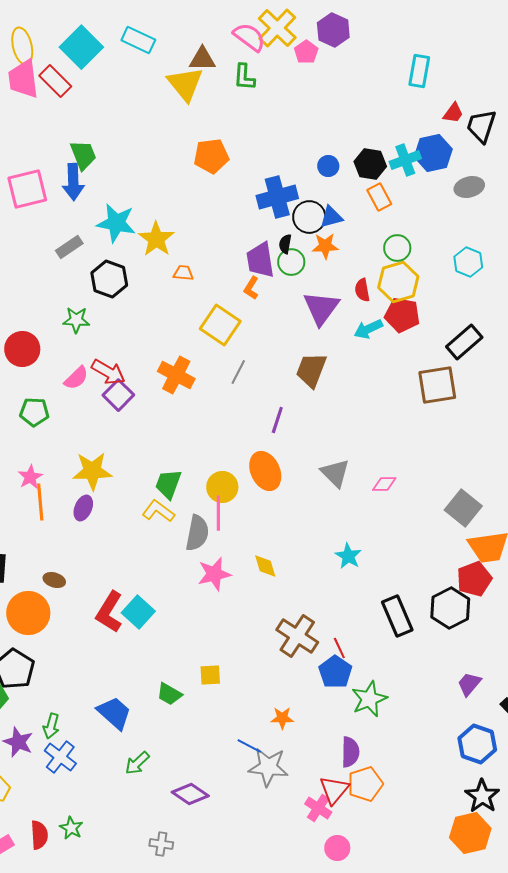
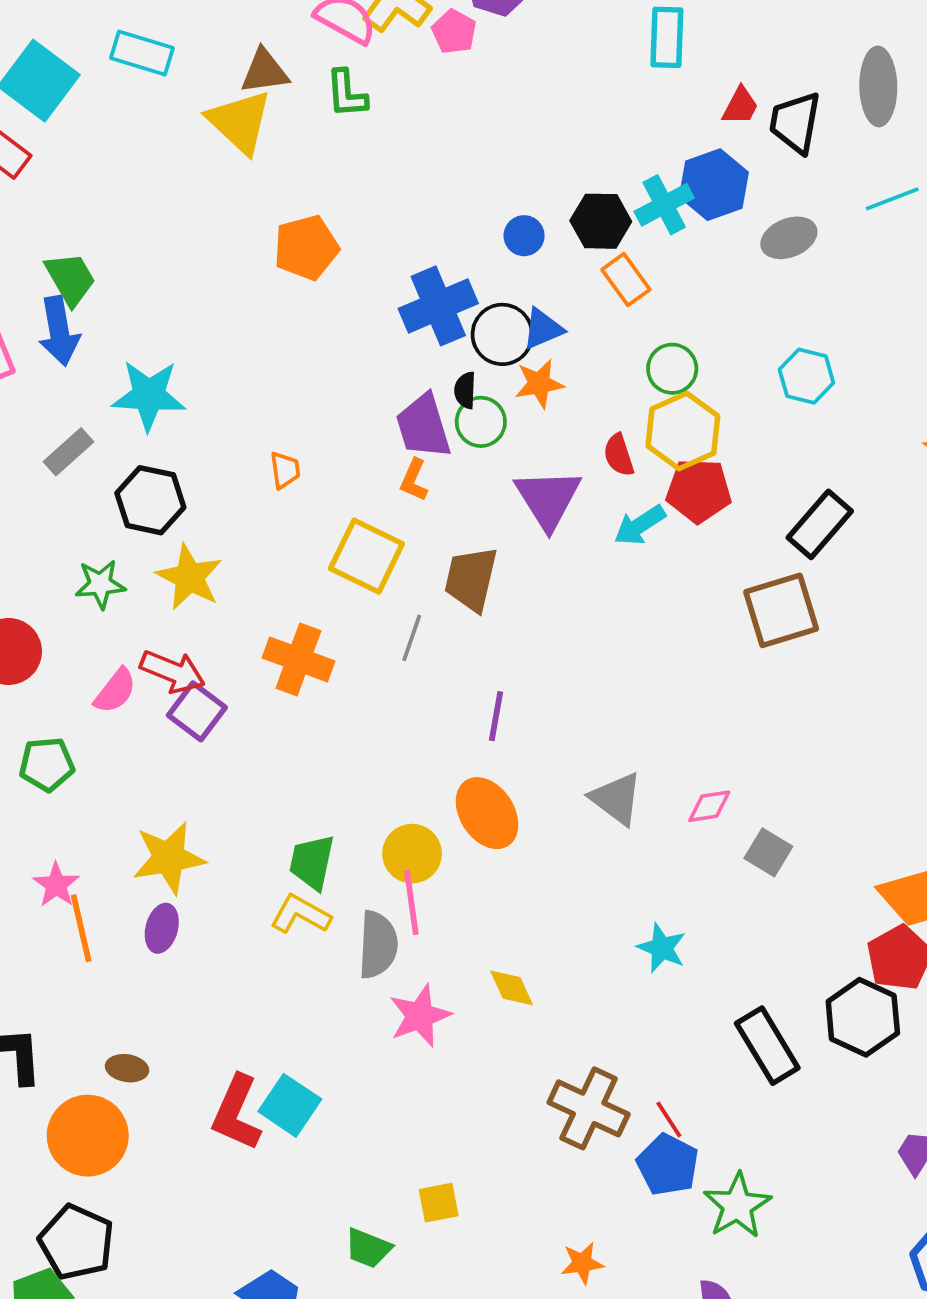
yellow star: (156, 239) -> (189, 577), moved
orange trapezoid: (183, 273) -> (285, 470), turned 85
brown trapezoid: (311, 370) -> (471, 579), moved
gray square: (463, 508) -> (768, 852), moved, size x0.7

